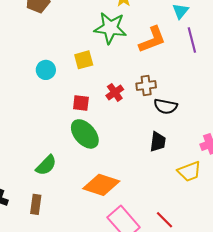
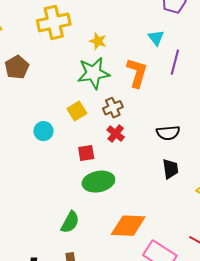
orange L-shape: (152, 40) -> (137, 73), turned -36
purple line: (192, 40) -> (175, 62), turned 45
brown cross: (146, 85) -> (113, 108), moved
green ellipse: (85, 134) -> (98, 182), turned -44

